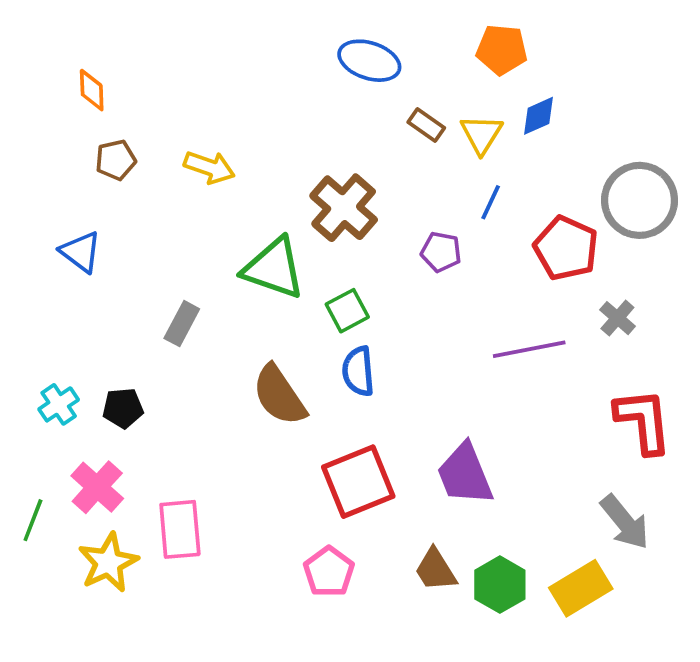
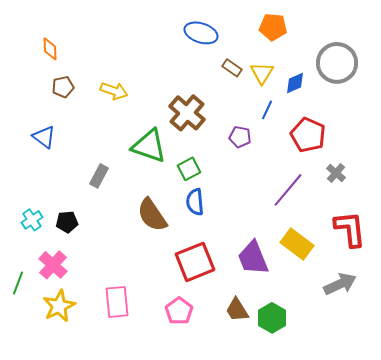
blue diamond: (538, 116) -> (295, 83), moved
gray circle: (640, 200) -> (337, 63), moved
purple line: (529, 349) -> (288, 190), turned -39
gray arrow: (625, 522) -> (340, 284), turned -76
pink rectangle: (180, 529) -> (117, 302), moved
yellow rectangle: (581, 588) -> (297, 244), moved, turned 68

